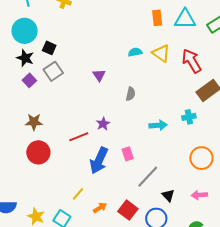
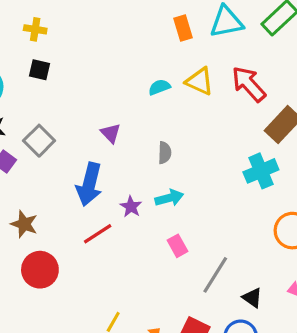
black square: (49, 48) -> (39, 70), moved
cyan cross: (189, 117) -> (261, 171), size x1.5
brown star: (34, 122) -> (24, 224), turned 30
cyan arrow: (158, 125) -> (169, 198), moved
blue arrow: (99, 160) -> (89, 184), moved

